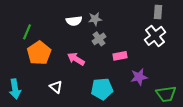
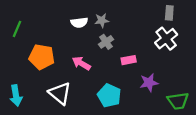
green line: (27, 32) -> (17, 29), moved
orange pentagon: (39, 53) -> (42, 57), turned -30
white triangle: (56, 87) -> (60, 93), size x1.6
cyan pentagon: (102, 89) -> (109, 95), turned 30

